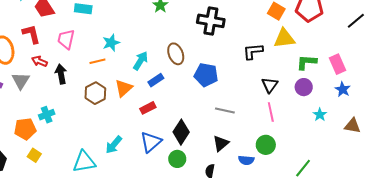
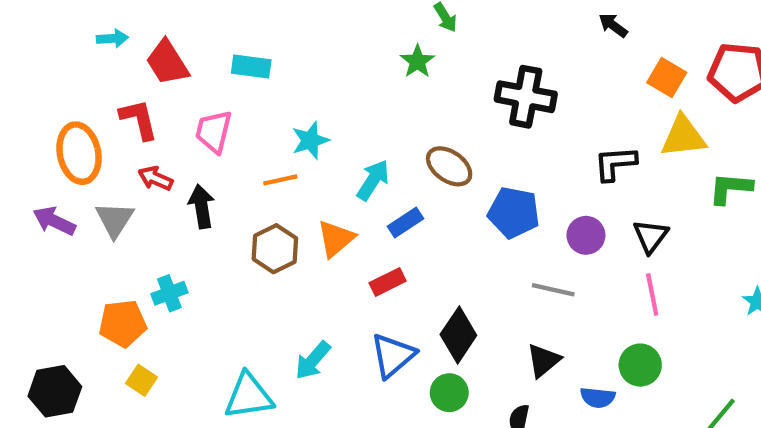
brown ellipse: (176, 54) -> (449, 166), turned -35
purple circle: (304, 87) -> (586, 235), moved

